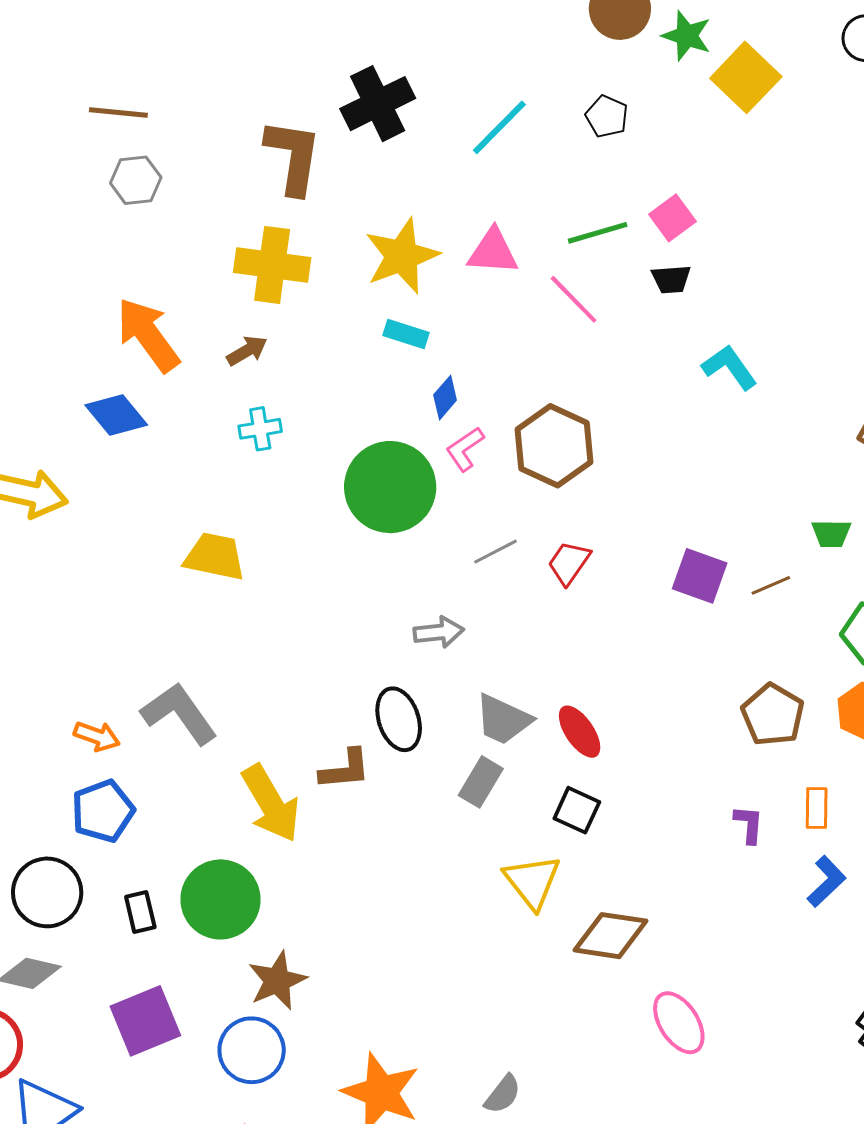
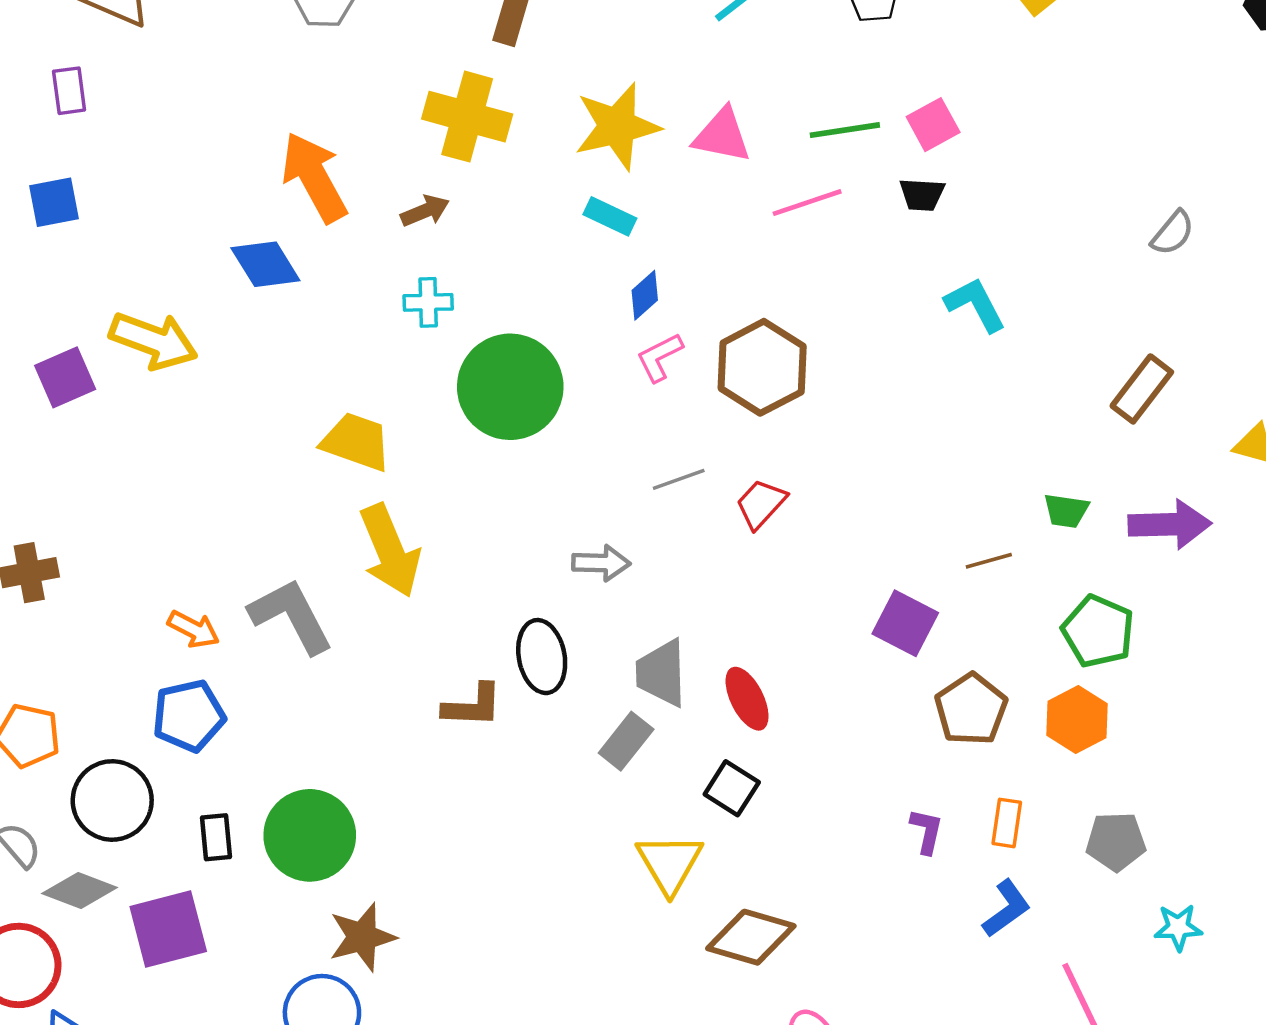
pink line: (574, 299) -> (807, 203), turned -72
green circle: (390, 487) -> (510, 387), moved
purple square: (700, 576) -> (905, 623), moved
gray trapezoid: (503, 720) -> (661, 673), turned 56
yellow arrow: (271, 803) -> (390, 551), moved
purple square: (145, 1021) -> (168, 929), moved

